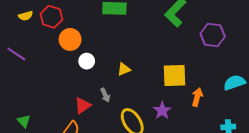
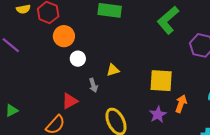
gray arrow: (105, 95) -> (93, 85), moved
purple star: (162, 111) -> (158, 115), moved
green triangle: (24, 121) -> (12, 110), turned 40

